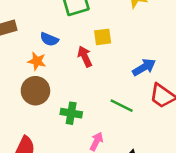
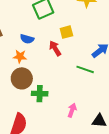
green line: (122, 106) -> (85, 69), moved
green cross: (71, 113) -> (40, 94), moved

